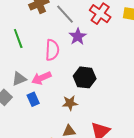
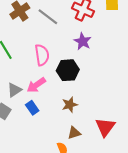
purple star: (78, 36) -> (83, 41), moved
black hexagon: (85, 77) -> (68, 70), moved

